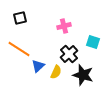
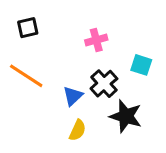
blue triangle: (38, 66) -> (73, 96), moved
yellow semicircle: (56, 72) -> (78, 130), moved

